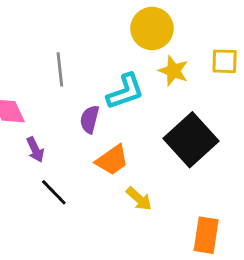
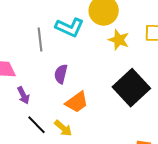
cyan L-shape: (125, 92) -> (70, 27), moved, turned 44
yellow arrow: (139, 199) -> (63, 128), moved

